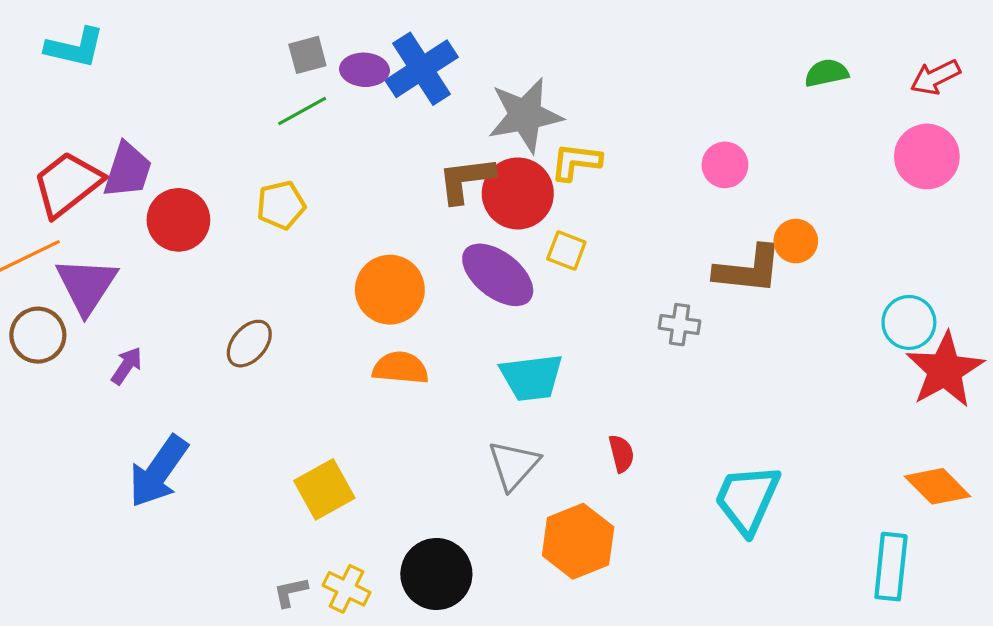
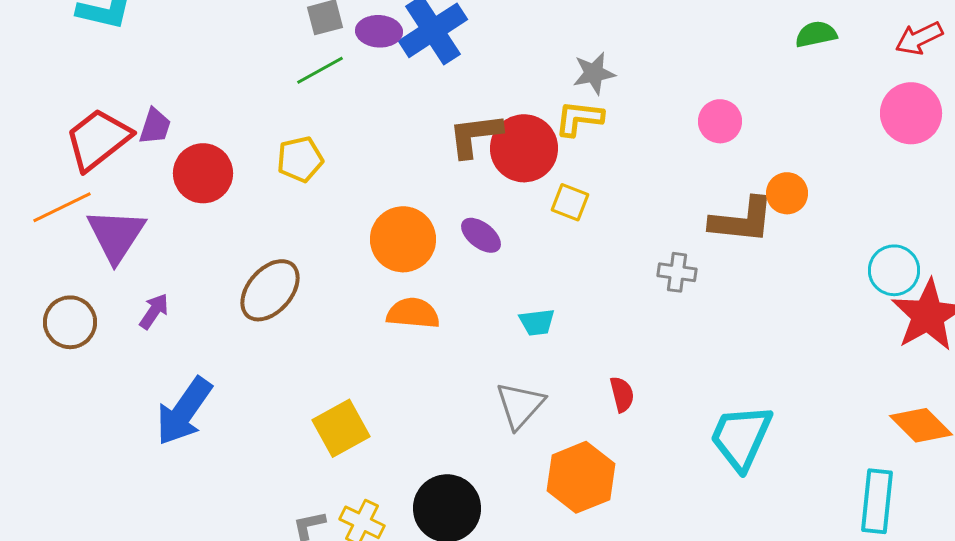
gray star: (525, 115) -> (594, 73), moved, size x0.6
purple trapezoid: (128, 170) -> (155, 126), size x0.7
purple ellipse: (498, 275) -> (481, 235), moved, size x0.6
brown circle: (38, 335) -> (70, 322), moved
brown ellipse: (249, 344) -> (270, 290), size x1.4
cyan trapezoid: (532, 377) -> (537, 322), size x0.6

